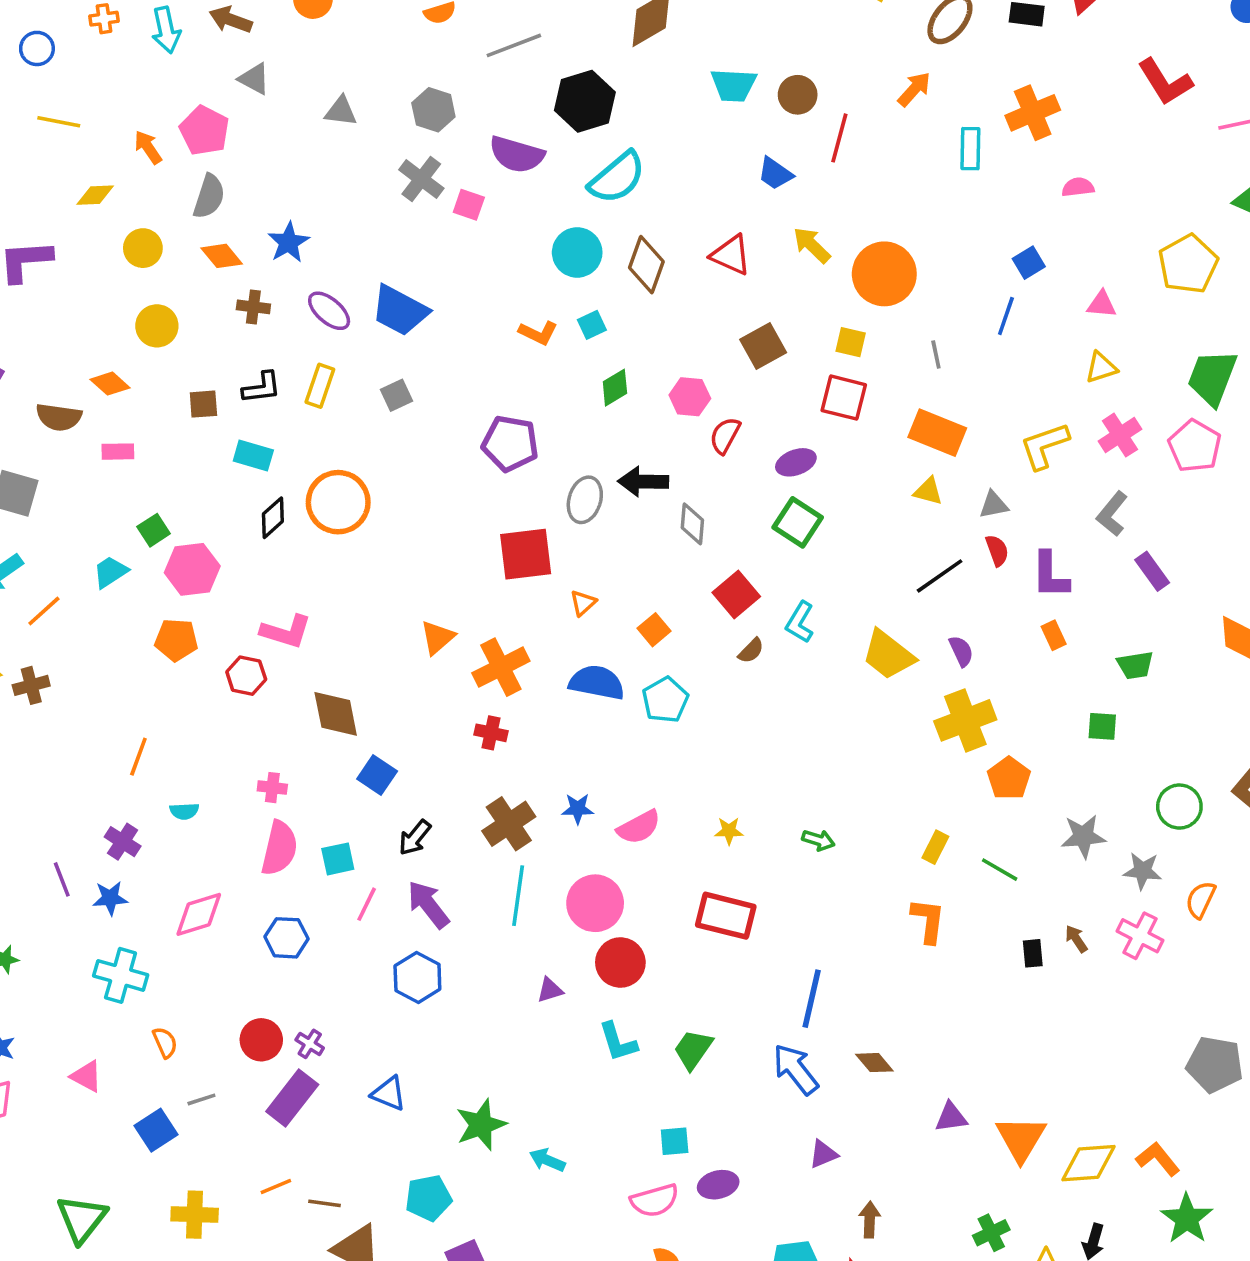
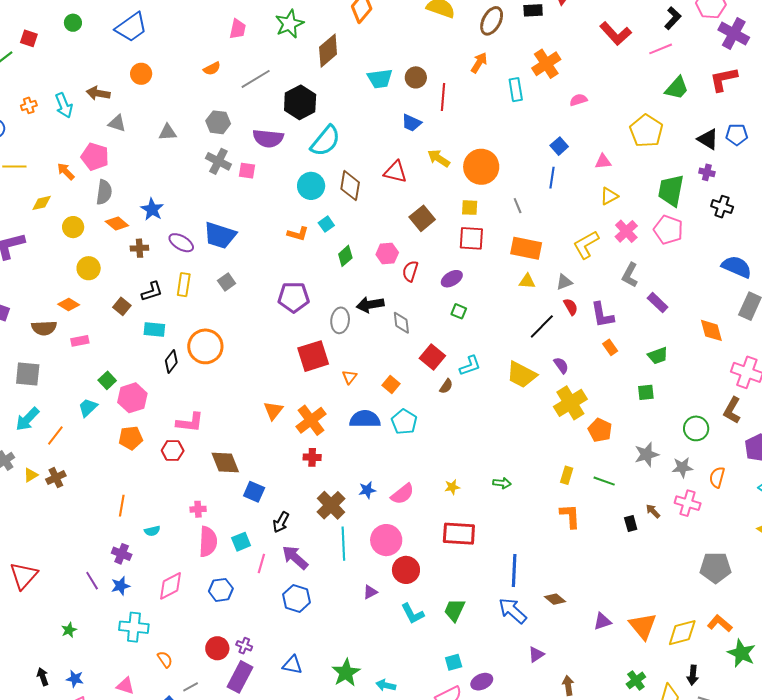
brown square: (203, 404) -> (122, 306), turned -36
green square: (798, 522) -> (459, 311), size x0.6
cyan L-shape: (800, 622) -> (470, 366), turned -130
gray pentagon: (1215, 1064) -> (715, 568), moved

